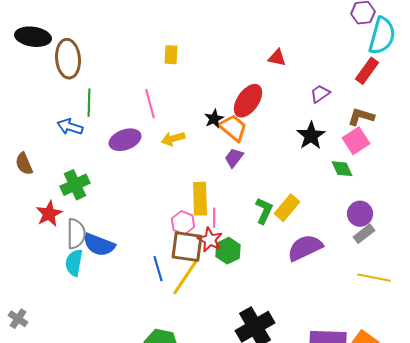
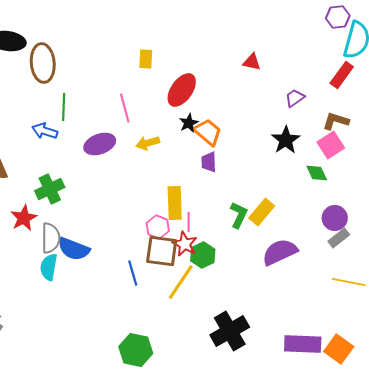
red ellipse: (248, 101) -> (182, 90), moved
purple trapezoid: (234, 158) -> (209, 162), turned -40
yellow line: (185, 278) -> (181, 282), moved

